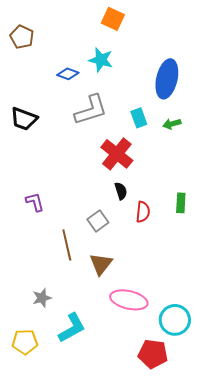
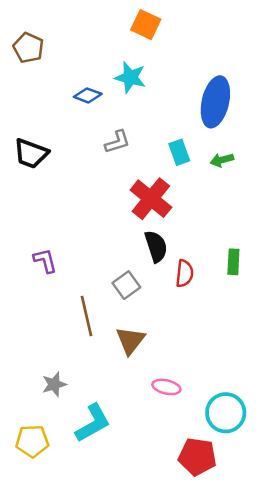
gray L-shape: (91, 110) -> (117, 142), size x0.6
black semicircle: (121, 191) -> (156, 246), size x1.4
pink ellipse: (129, 300) -> (166, 387), size x0.6

